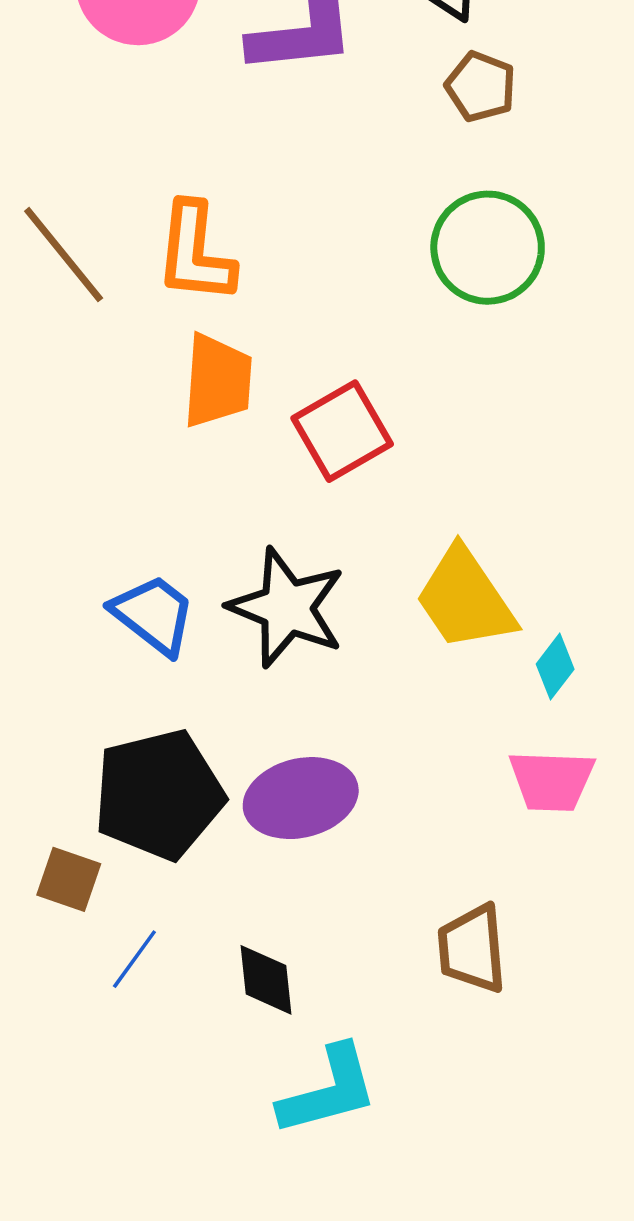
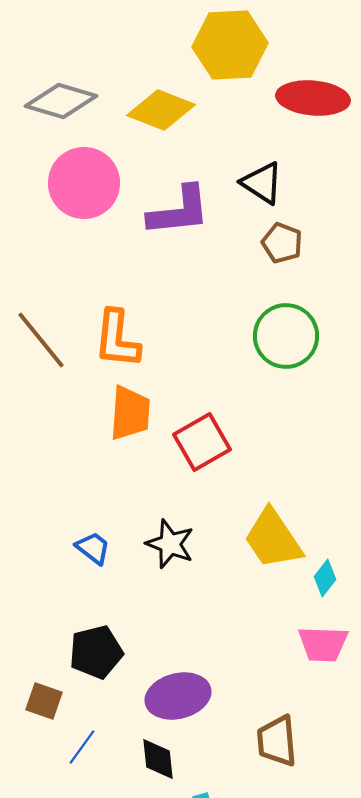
black star: (287, 608) -> (170, 544), size x0.7
blue trapezoid: (154, 615) -> (93, 548), size x0.7
black pentagon: (159, 795) -> (96, 652), size x0.7
purple ellipse: (301, 798) -> (178, 696), moved

